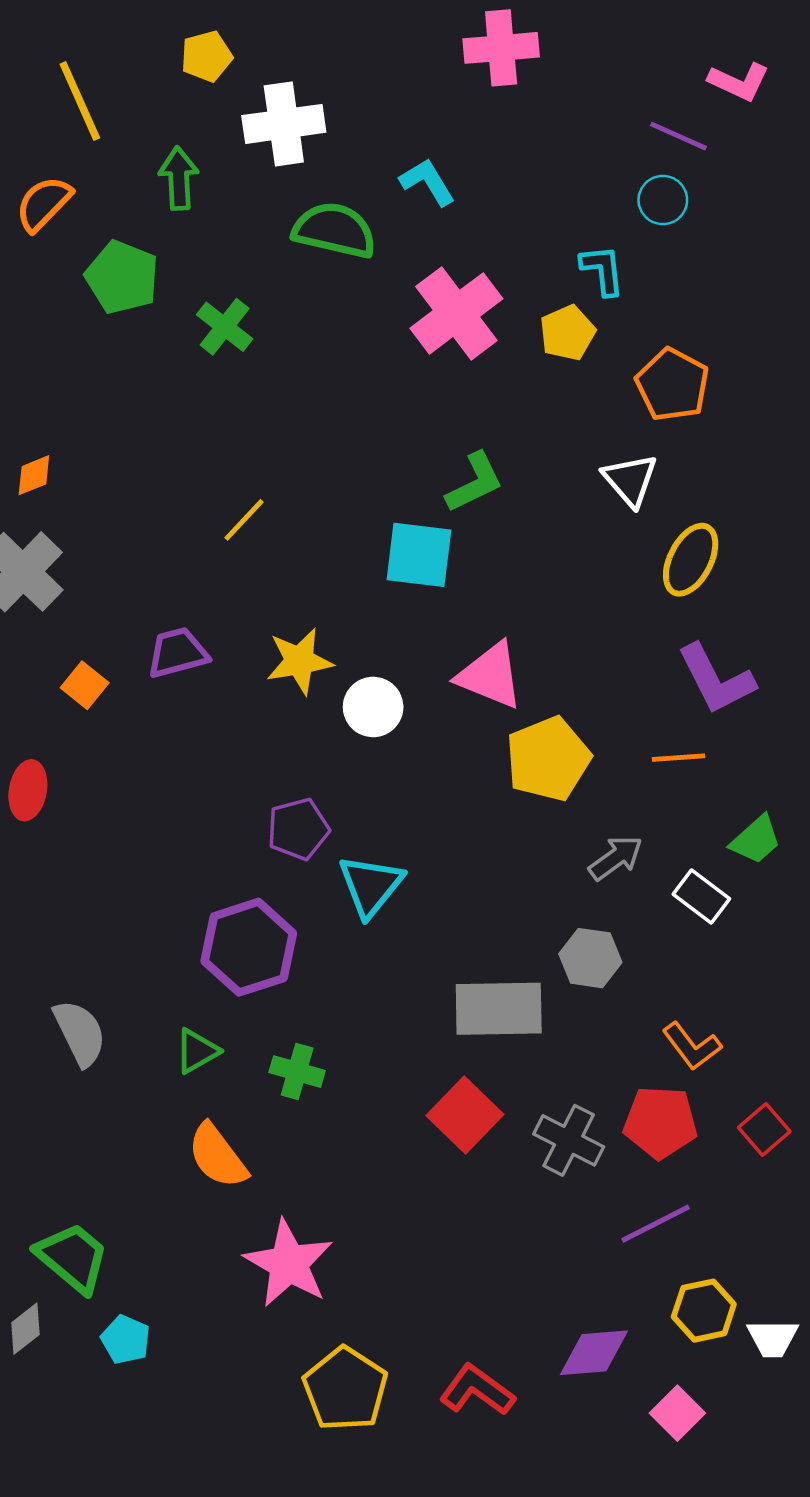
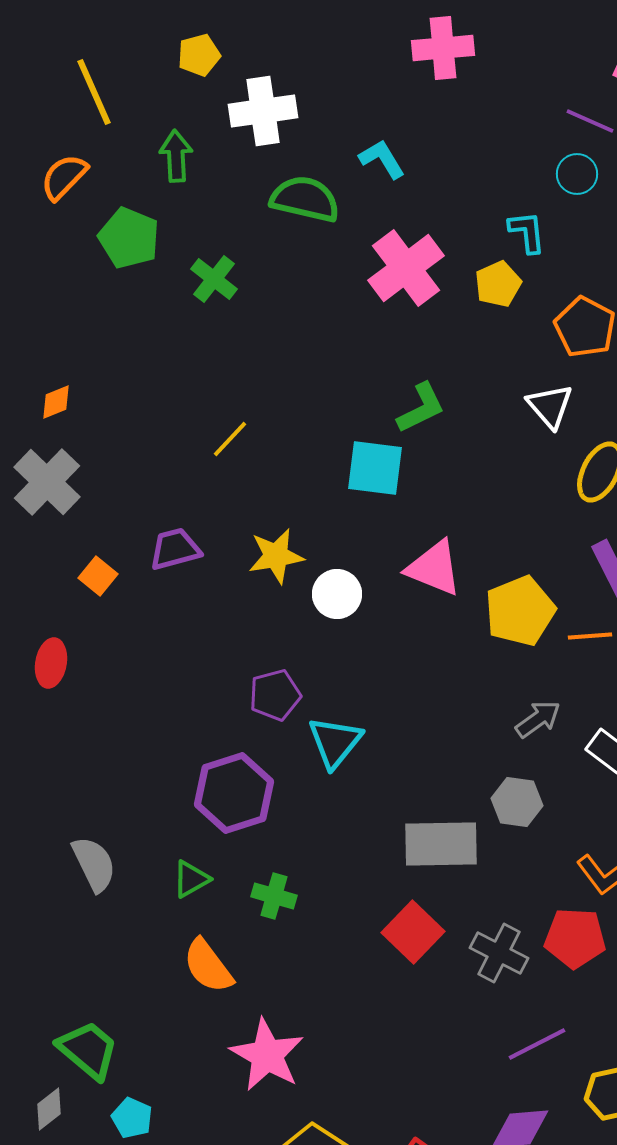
yellow pentagon: (548, 759) -> (520, 611), moved
purple line: (656, 1224) -> (537, 1044), moved

